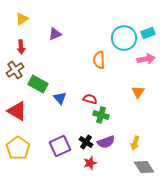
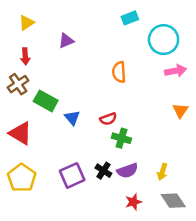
cyan rectangle: (148, 33) -> (130, 18), moved
cyan circle: (124, 38) -> (164, 40), moved
orange triangle: (138, 92) -> (180, 110), moved
red semicircle: (90, 99) -> (108, 119), turned 144
red star: (90, 163) -> (133, 202), moved

